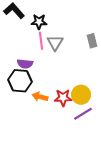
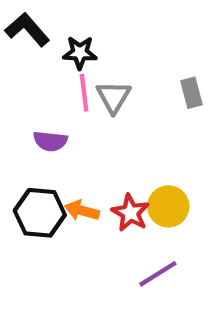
black hexagon: (20, 81) -> (40, 213), moved
red star: (63, 98) -> (130, 213), turned 30
purple line: (83, 114) -> (158, 274), moved

